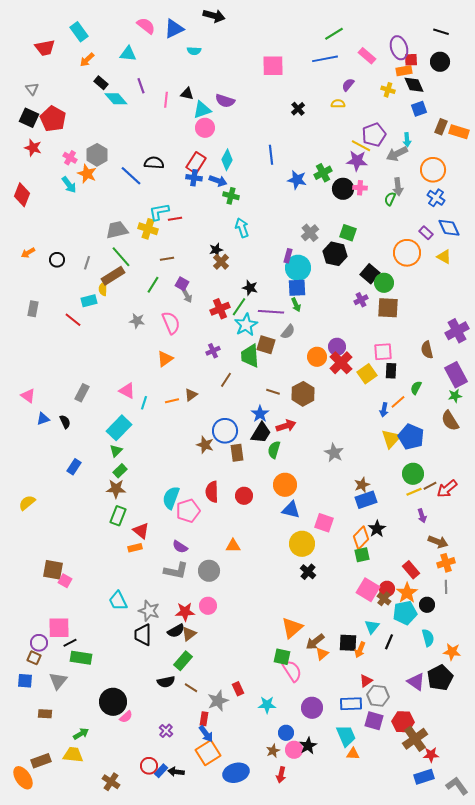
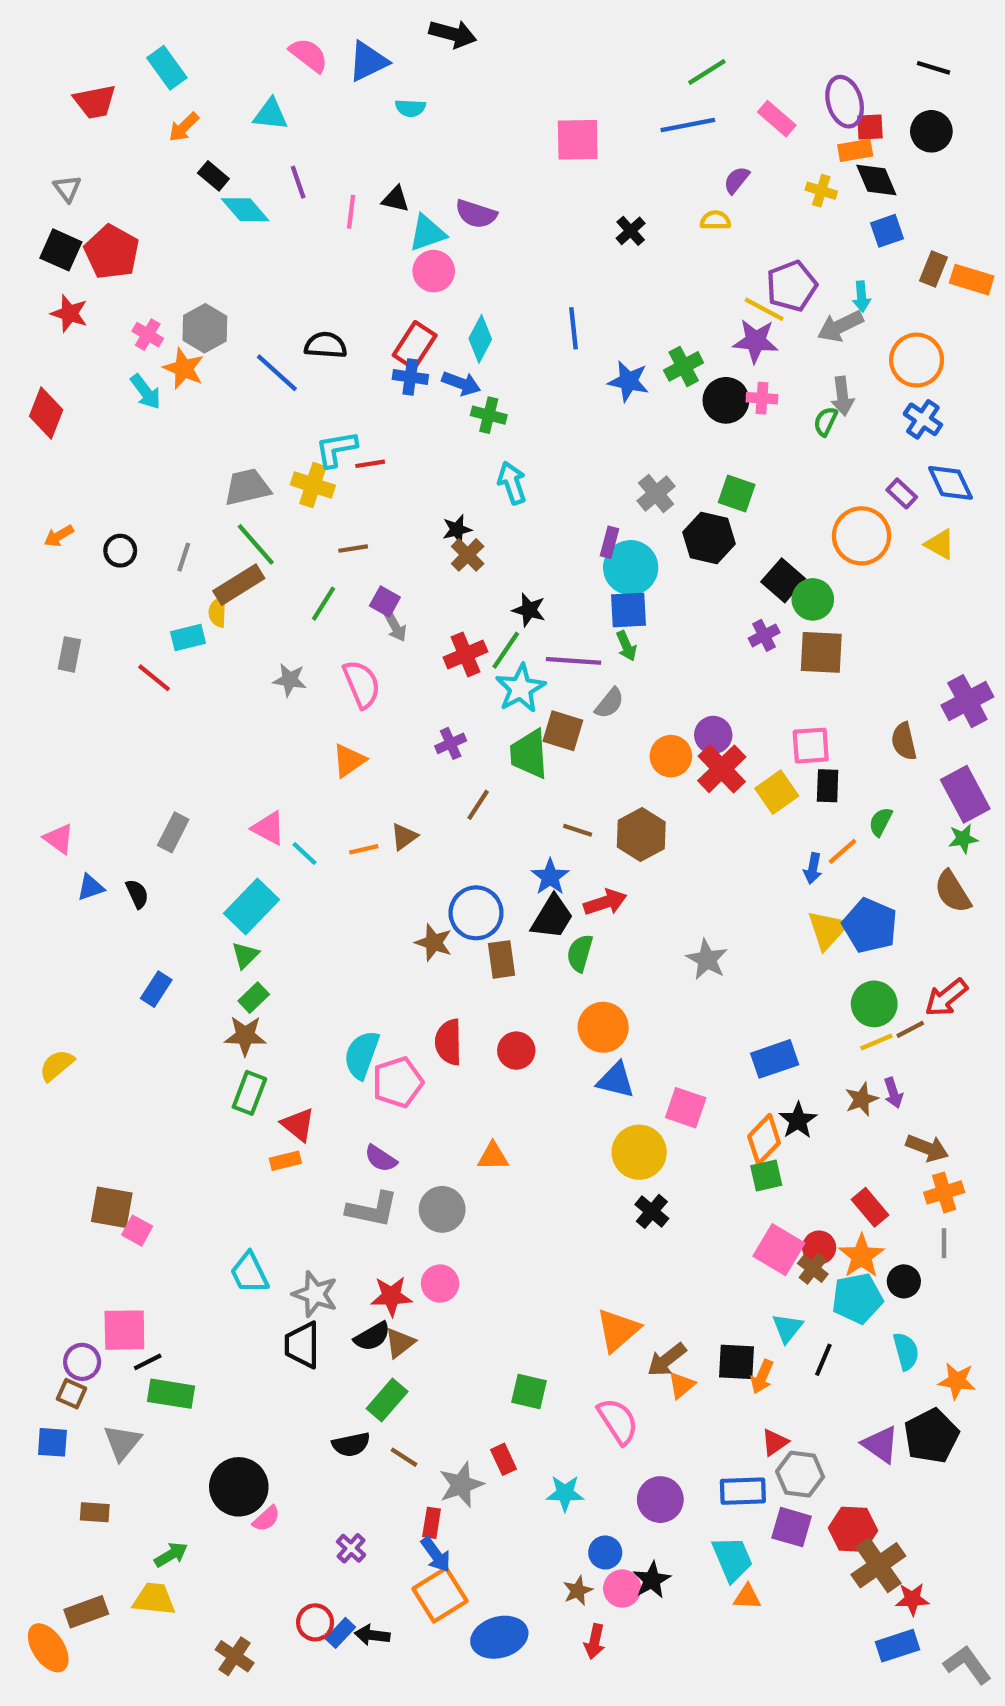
cyan line: (144, 403) -> (304, 854), turned -64
brown star: (362, 485) -> (862, 1099), moved
red arrow: (447, 489) -> (946, 998), moved
green square: (282, 657) -> (529, 1392), moved

